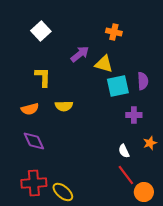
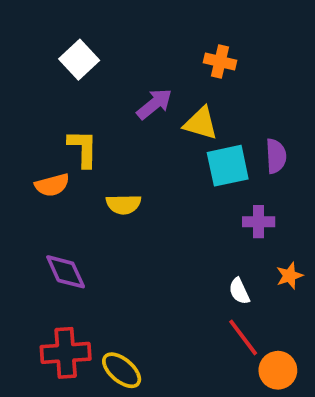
orange semicircle: (30, 109) -> (52, 185), moved

